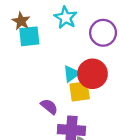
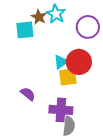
brown star: (21, 21) -> (39, 17), moved
purple semicircle: (49, 107) -> (28, 94), moved

